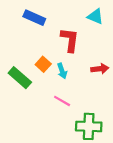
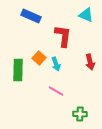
red arrow: (100, 69) -> (90, 62), turned 84
green rectangle: (20, 78) -> (18, 70), turned 50
green cross: (89, 126) -> (80, 114), size x0.6

